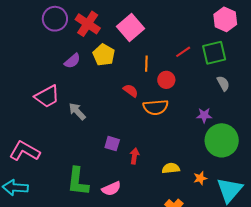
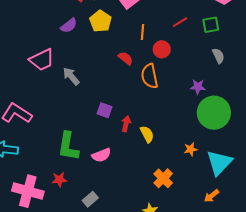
green square: (214, 53) -> (211, 25), size x0.7
orange semicircle: (156, 107) -> (150, 76), turned 80
yellow semicircle: (171, 168) -> (147, 134), moved, turned 66

